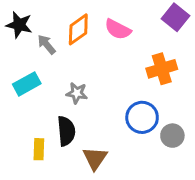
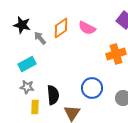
gray star: (77, 93) -> (27, 87), moved
blue circle: (142, 117) -> (92, 88), moved

